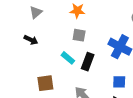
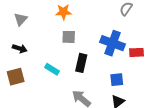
cyan rectangle: (68, 58) -> (52, 69), moved
brown square: (45, 83) -> (16, 77), moved

